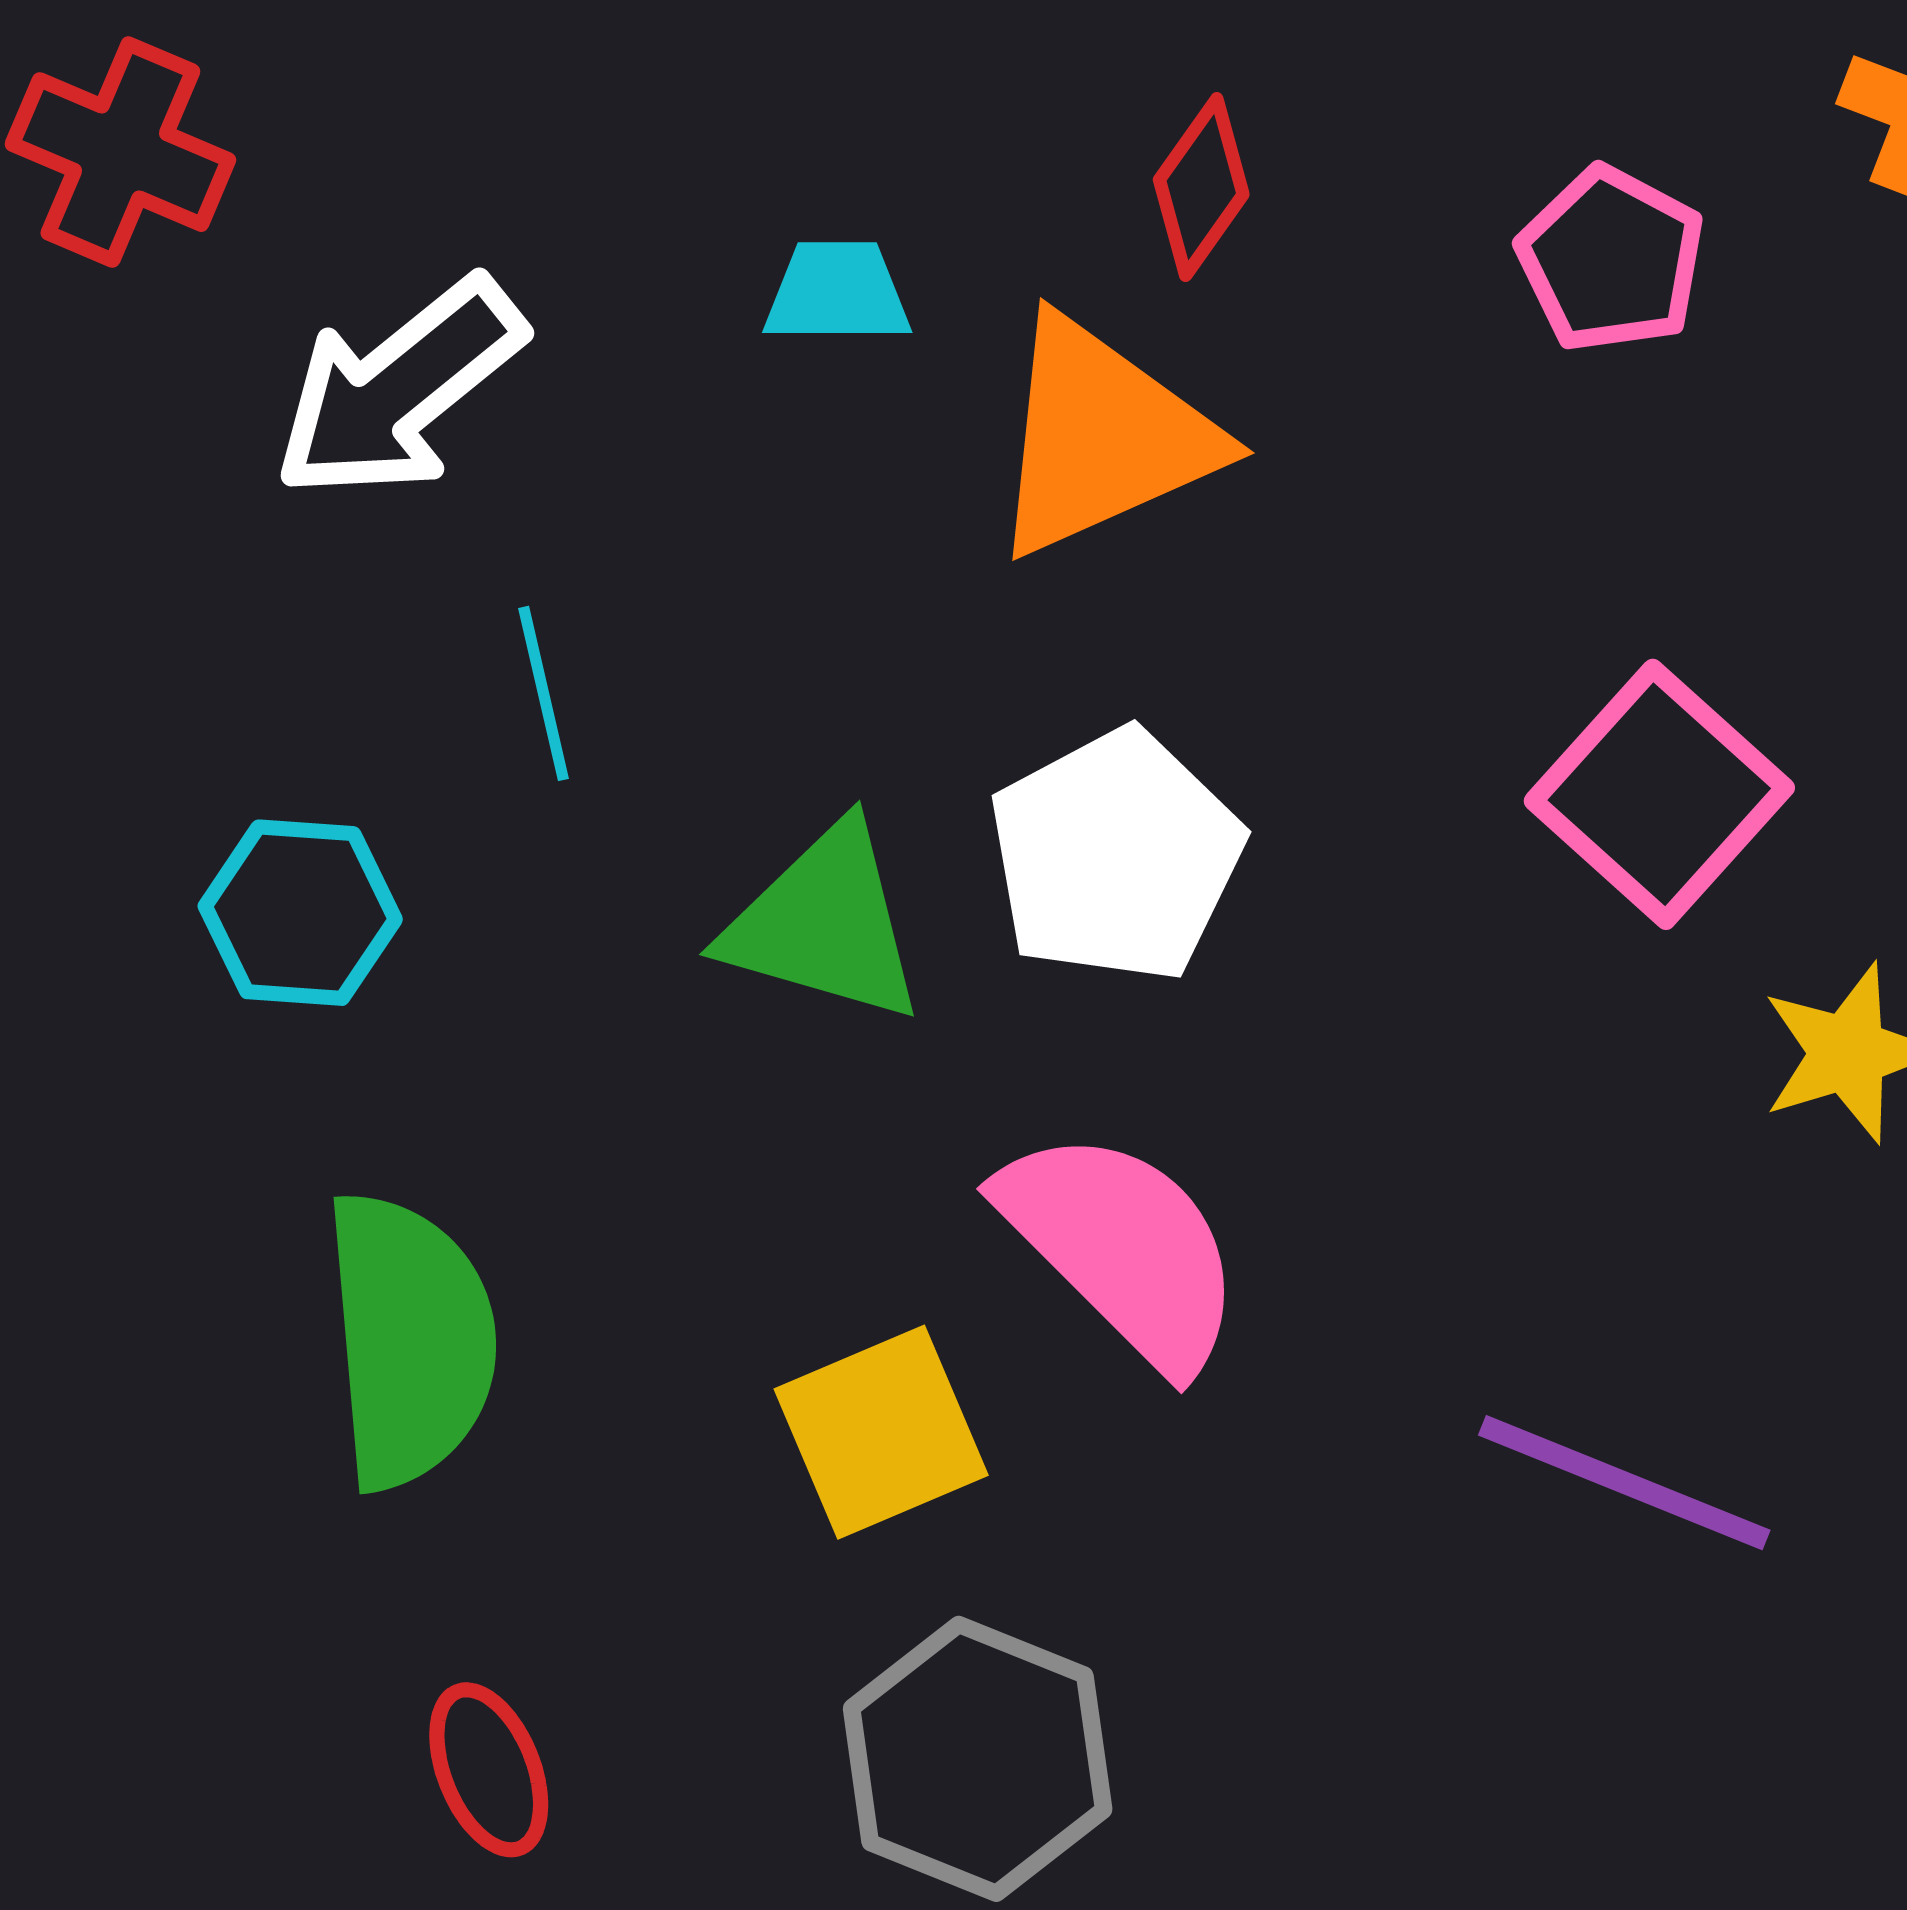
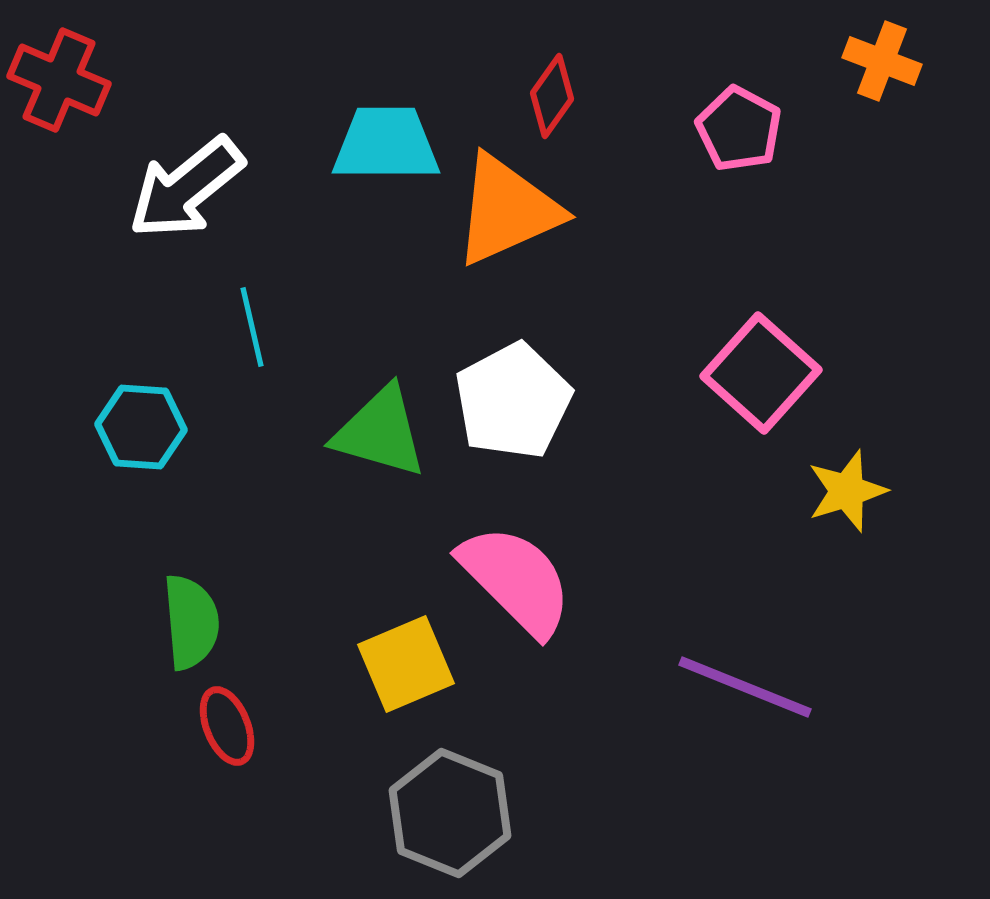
cyan trapezoid: (837, 292) -> (386, 144), size x1.6
green semicircle: (410, 1340) -> (191, 622), size x0.7
red ellipse: (489, 1770) -> (227, 726), moved

